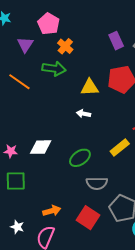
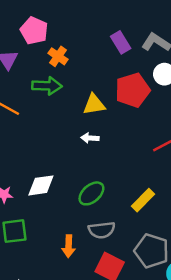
yellow rectangle: (120, 147) -> (143, 200), moved
gray semicircle: (97, 183) -> (102, 230), moved
orange arrow: (52, 211) -> (69, 246), moved, turned 114

